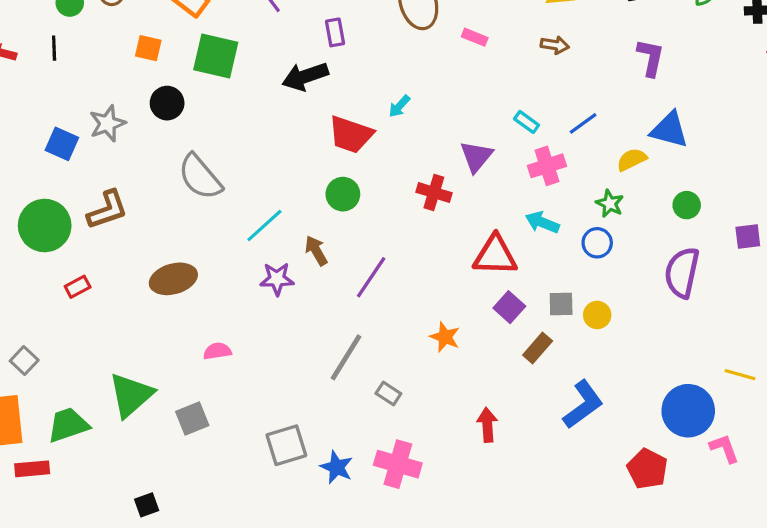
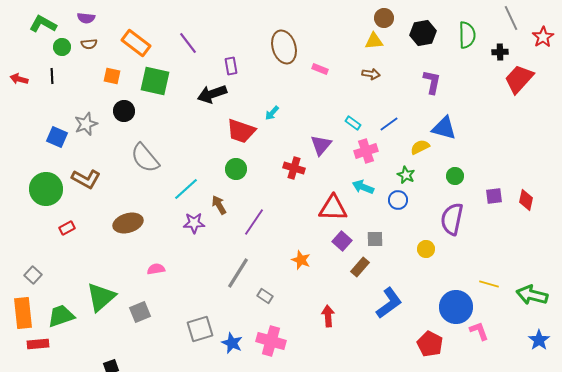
brown L-shape: (107, 210) -> (86, 179), turned 48
yellow circle: (597, 315) -> (426, 249), moved

